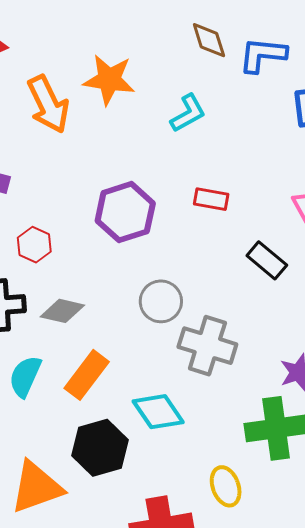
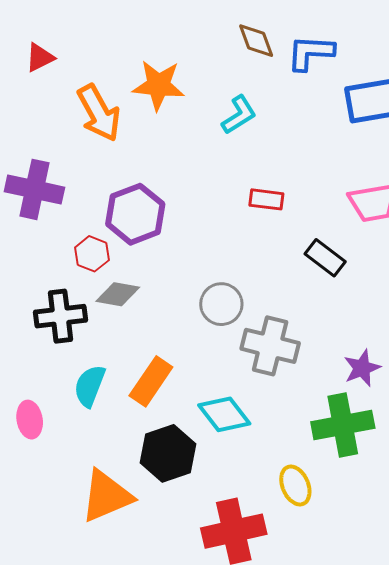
purple hexagon: (125, 212) -> (135, 214), moved
gray diamond: (62, 311) -> (118, 294), moved

